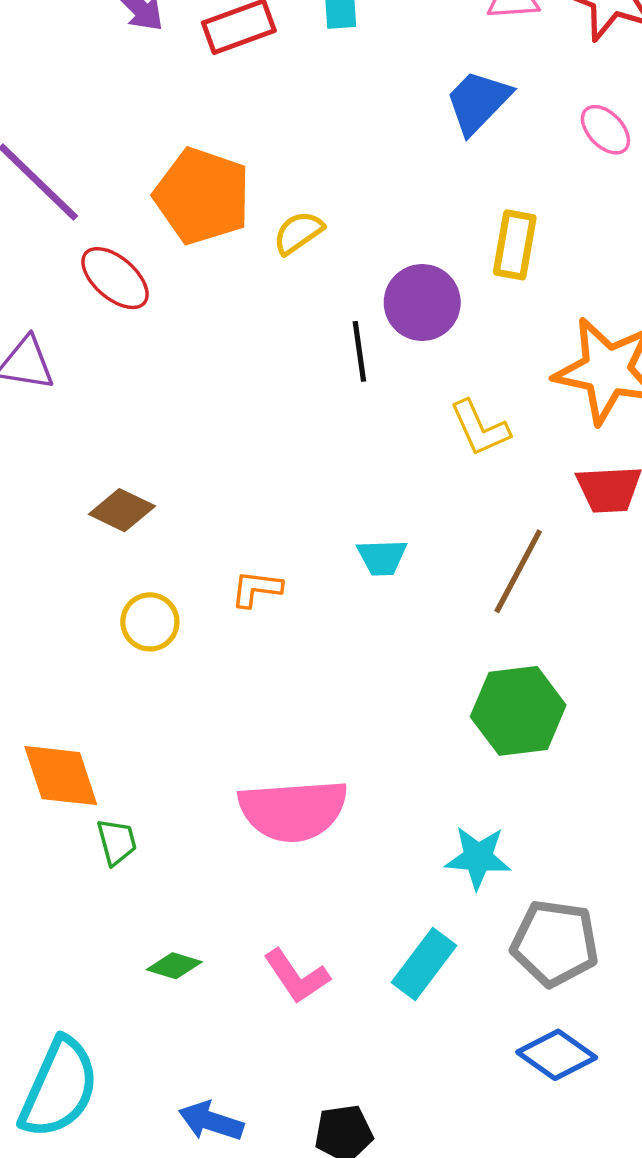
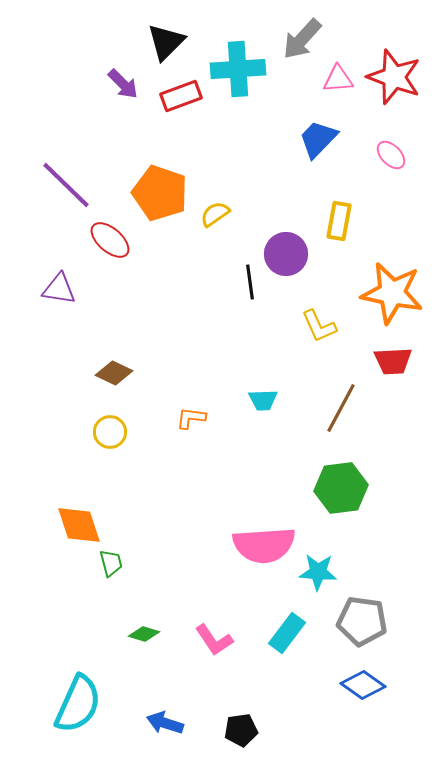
yellow circle: (150, 622) -> (110, 432), moved
pink semicircle: (293, 810) -> (264, 545), moved

